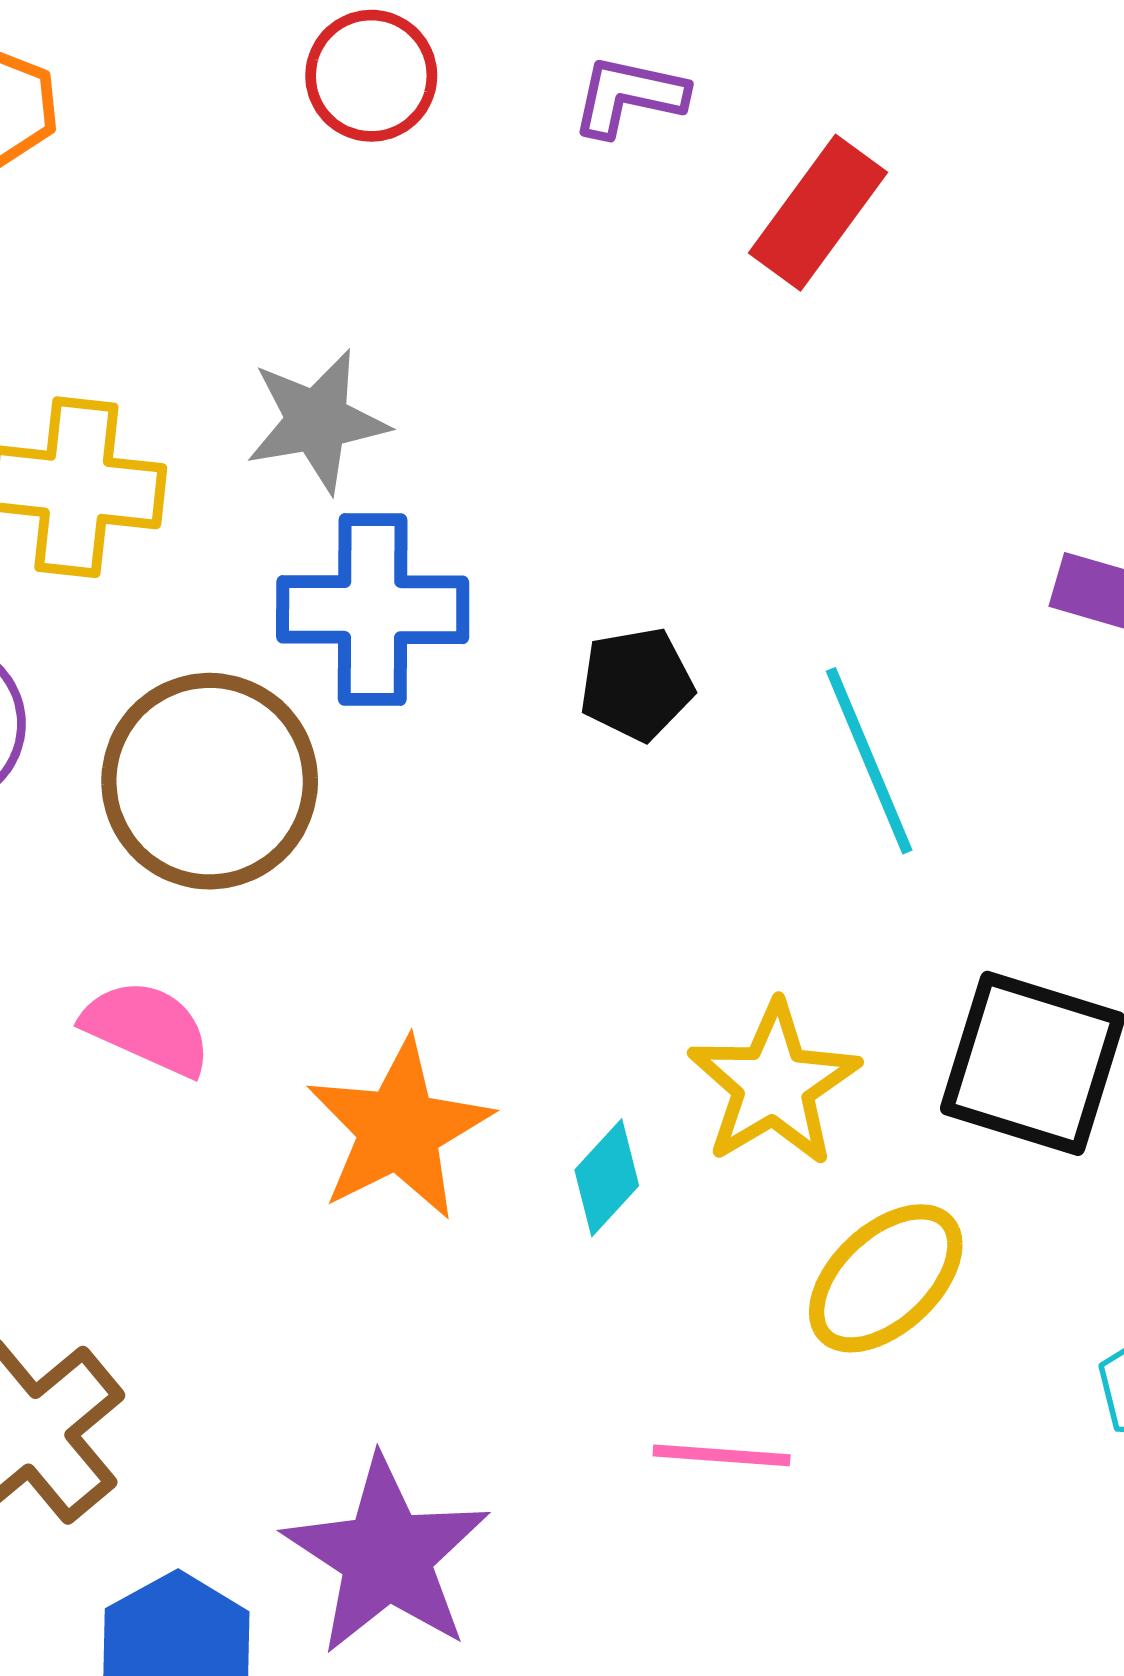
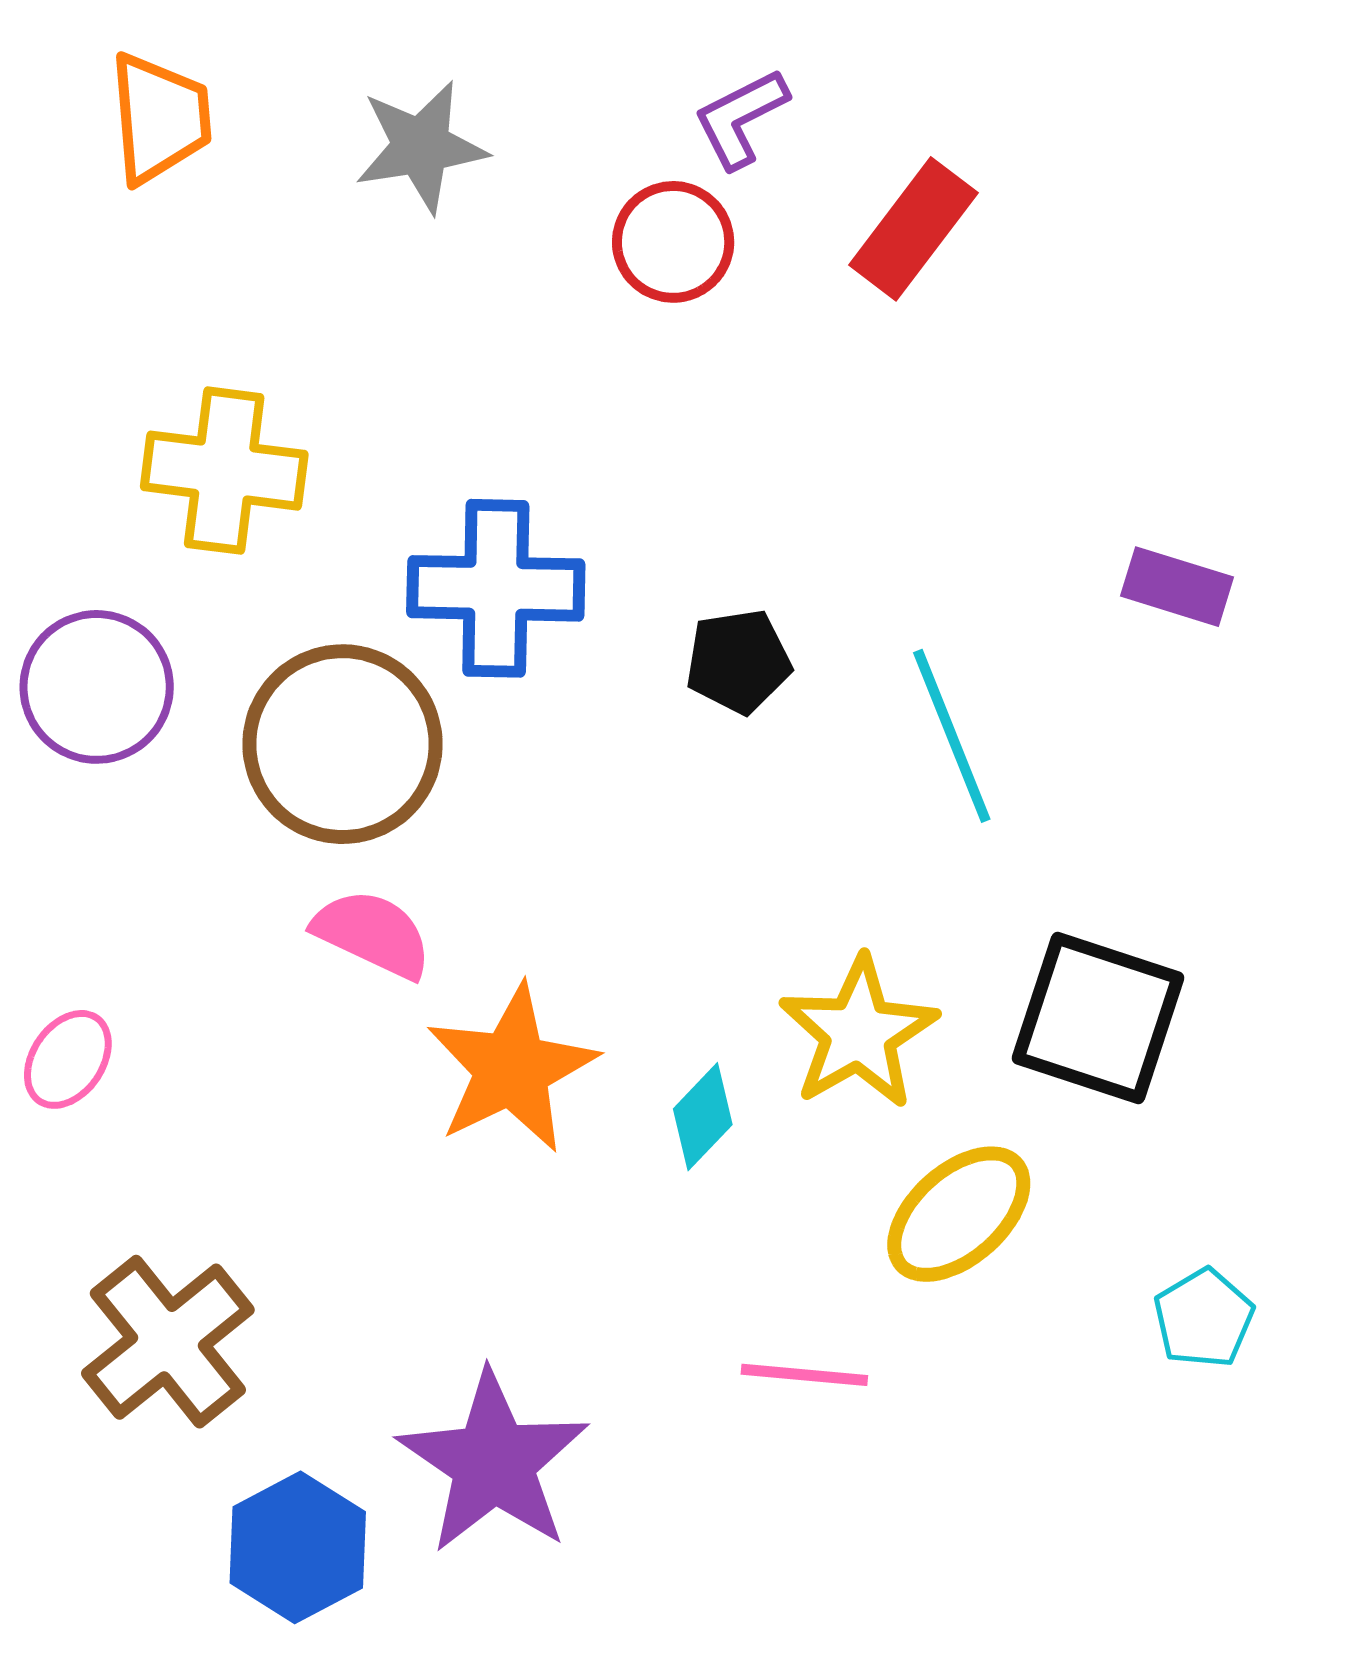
red circle: (371, 76) -> (673, 242), moved
purple L-shape: (629, 96) -> (741, 118), turned -40
gray star: (317, 421) -> (421, 147), moved
pink semicircle: (147, 1028) -> (373, 934), moved

